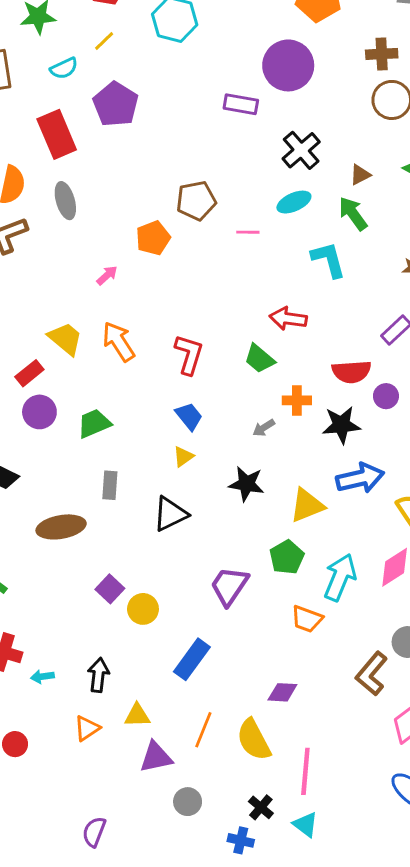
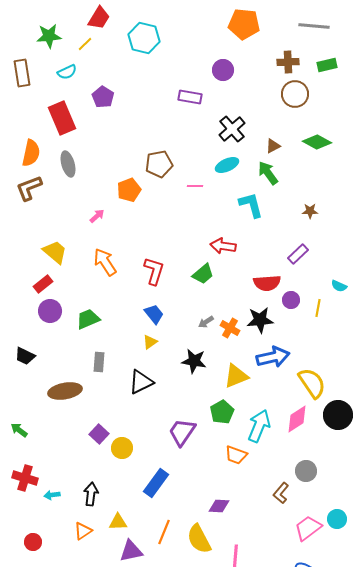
yellow line: (104, 41) -> (85, 44), moved
purple circle: (288, 65) -> (223, 70), size x0.6
purple pentagon: (116, 104) -> (103, 97), size x0.7
yellow trapezoid: (65, 339) -> (55, 252), moved
green trapezoid: (259, 359) -> (203, 274), turned -80
orange cross: (297, 400) -> (230, 328), moved, turned 30
brown L-shape: (372, 674) -> (281, 493), size x0.7

